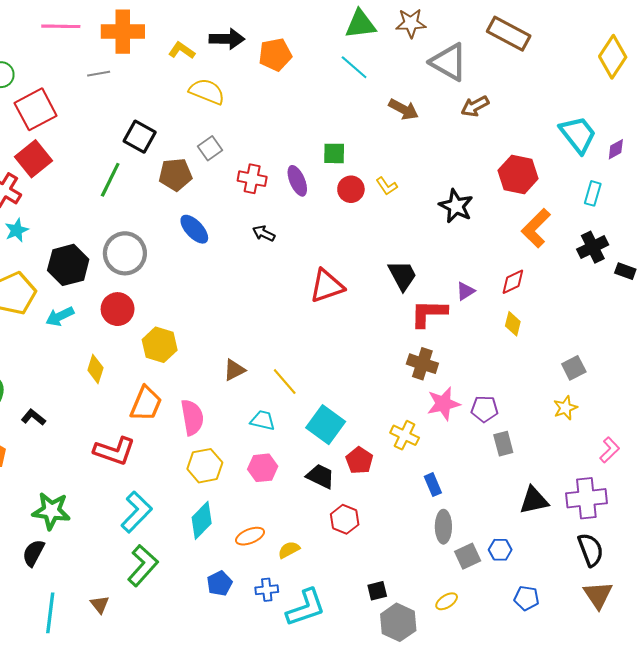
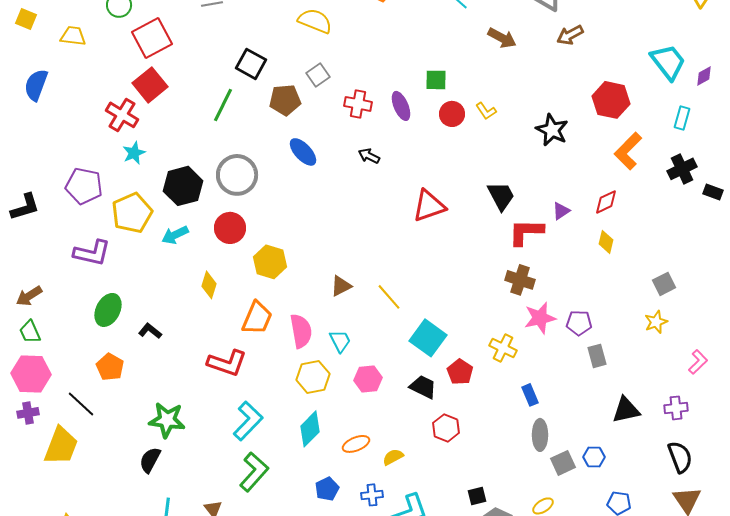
cyan trapezoid: (263, 420) -> (340, 341), moved, turned 50
purple cross: (586, 498) -> (676, 408), size x0.6

